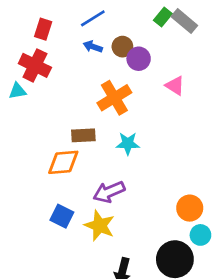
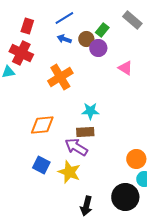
green rectangle: (163, 17) -> (102, 30), moved
orange cross: (114, 98) -> (60, 77), moved
brown rectangle: (83, 135) -> (85, 132), moved
purple arrow: (109, 192) -> (76, 147), turned 55

